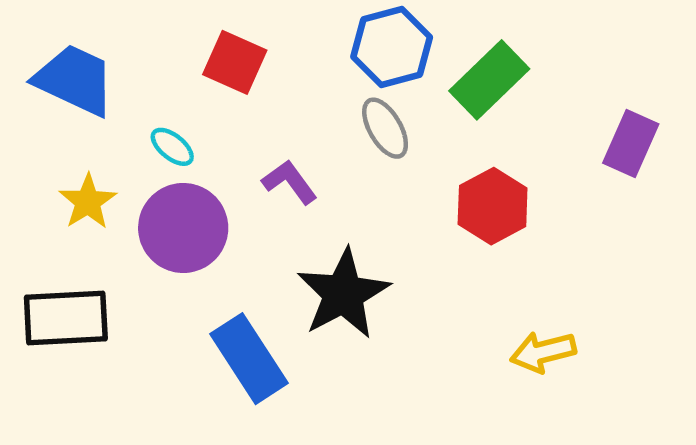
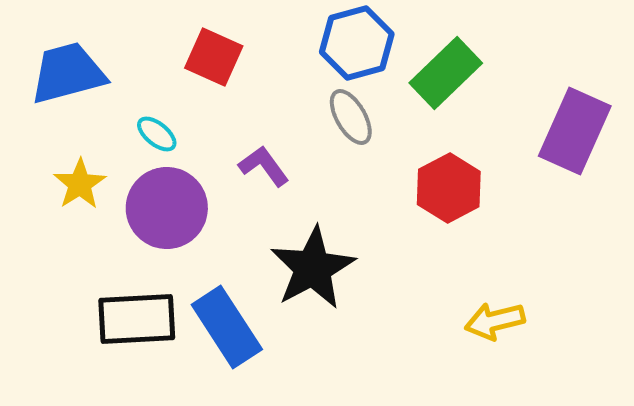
blue trapezoid: (75, 80) -> (68, 73), turned -40
purple rectangle: (631, 144) -> (575, 131), size x1.4
black rectangle: (66, 318) -> (137, 319), moved

